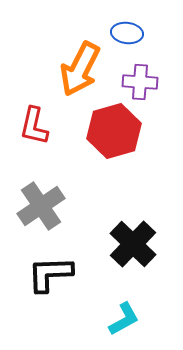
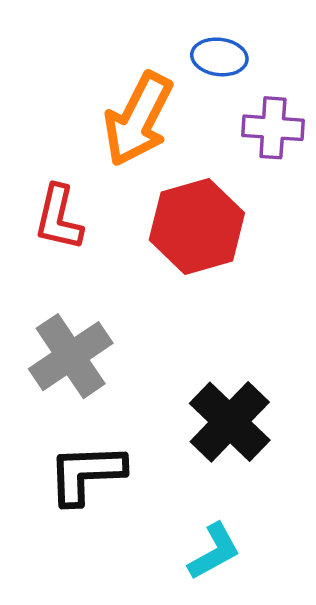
purple cross: (140, 82) -> (273, 128), moved

